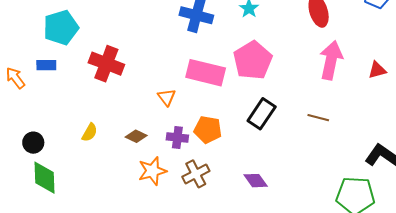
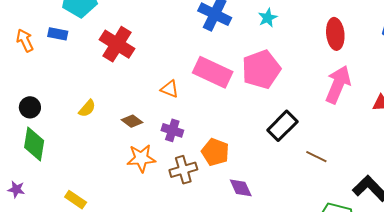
orange triangle: (167, 97) -> (170, 89), turned -42
black rectangle: (262, 114) -> (282, 126), moved
brown line: (318, 118) -> (316, 157), moved
orange pentagon: (208, 130) -> (215, 152), moved

